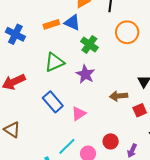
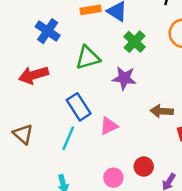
blue cross: (15, 34) -> (48, 31), moved
purple star: (85, 74) -> (124, 78), turned -30
cyan line: (67, 146) -> (68, 138), moved, turned -30

